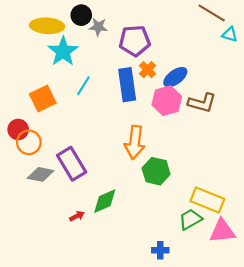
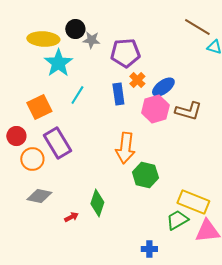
blue rectangle: (127, 85) -> (118, 94), size x0.7
orange circle: (29, 142) -> (32, 159), moved
purple rectangle: (72, 164) -> (57, 143), moved
gray diamond: (41, 174) -> (39, 196), moved
green diamond: (105, 201) -> (97, 203), turned -48

